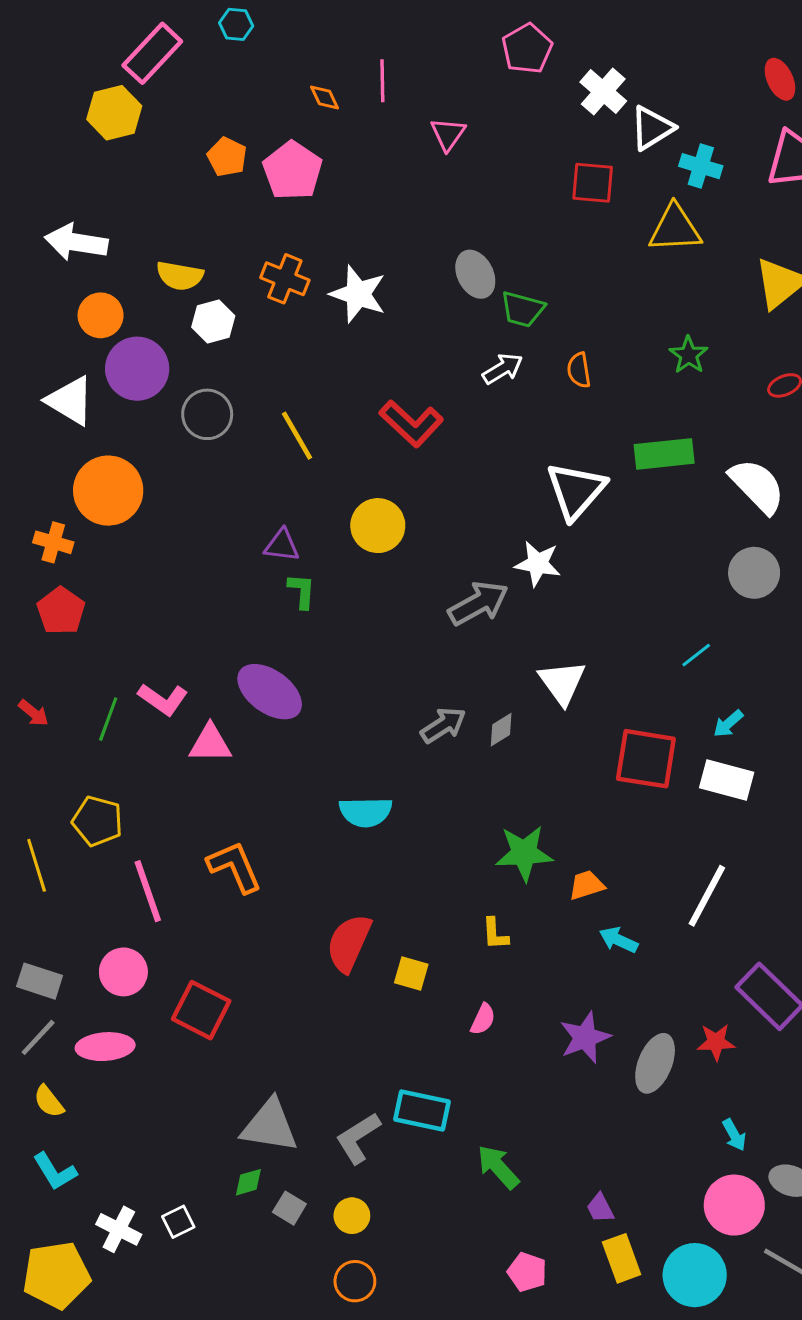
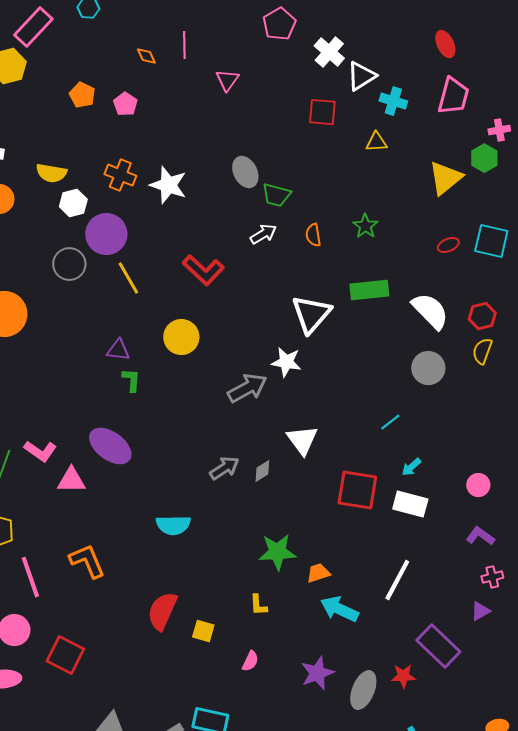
pink pentagon: (292, 171) -> (125, 104), size x0.6
yellow triangle: (675, 229) -> (376, 142), size x0.6
green star: (689, 355) -> (365, 226), moved
purple circle: (137, 369) -> (106, 234), moved
cyan arrow: (618, 940) -> (339, 609), size x1.5

